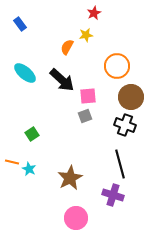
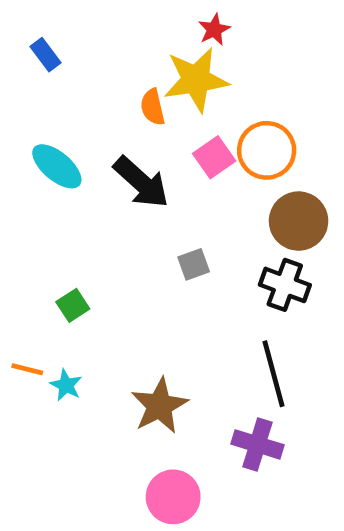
yellow star: (86, 35) -> (196, 80), size x2.0
orange semicircle: (67, 47) -> (153, 107), turned -42
pink square: (88, 96) -> (214, 157), moved, turned -30

